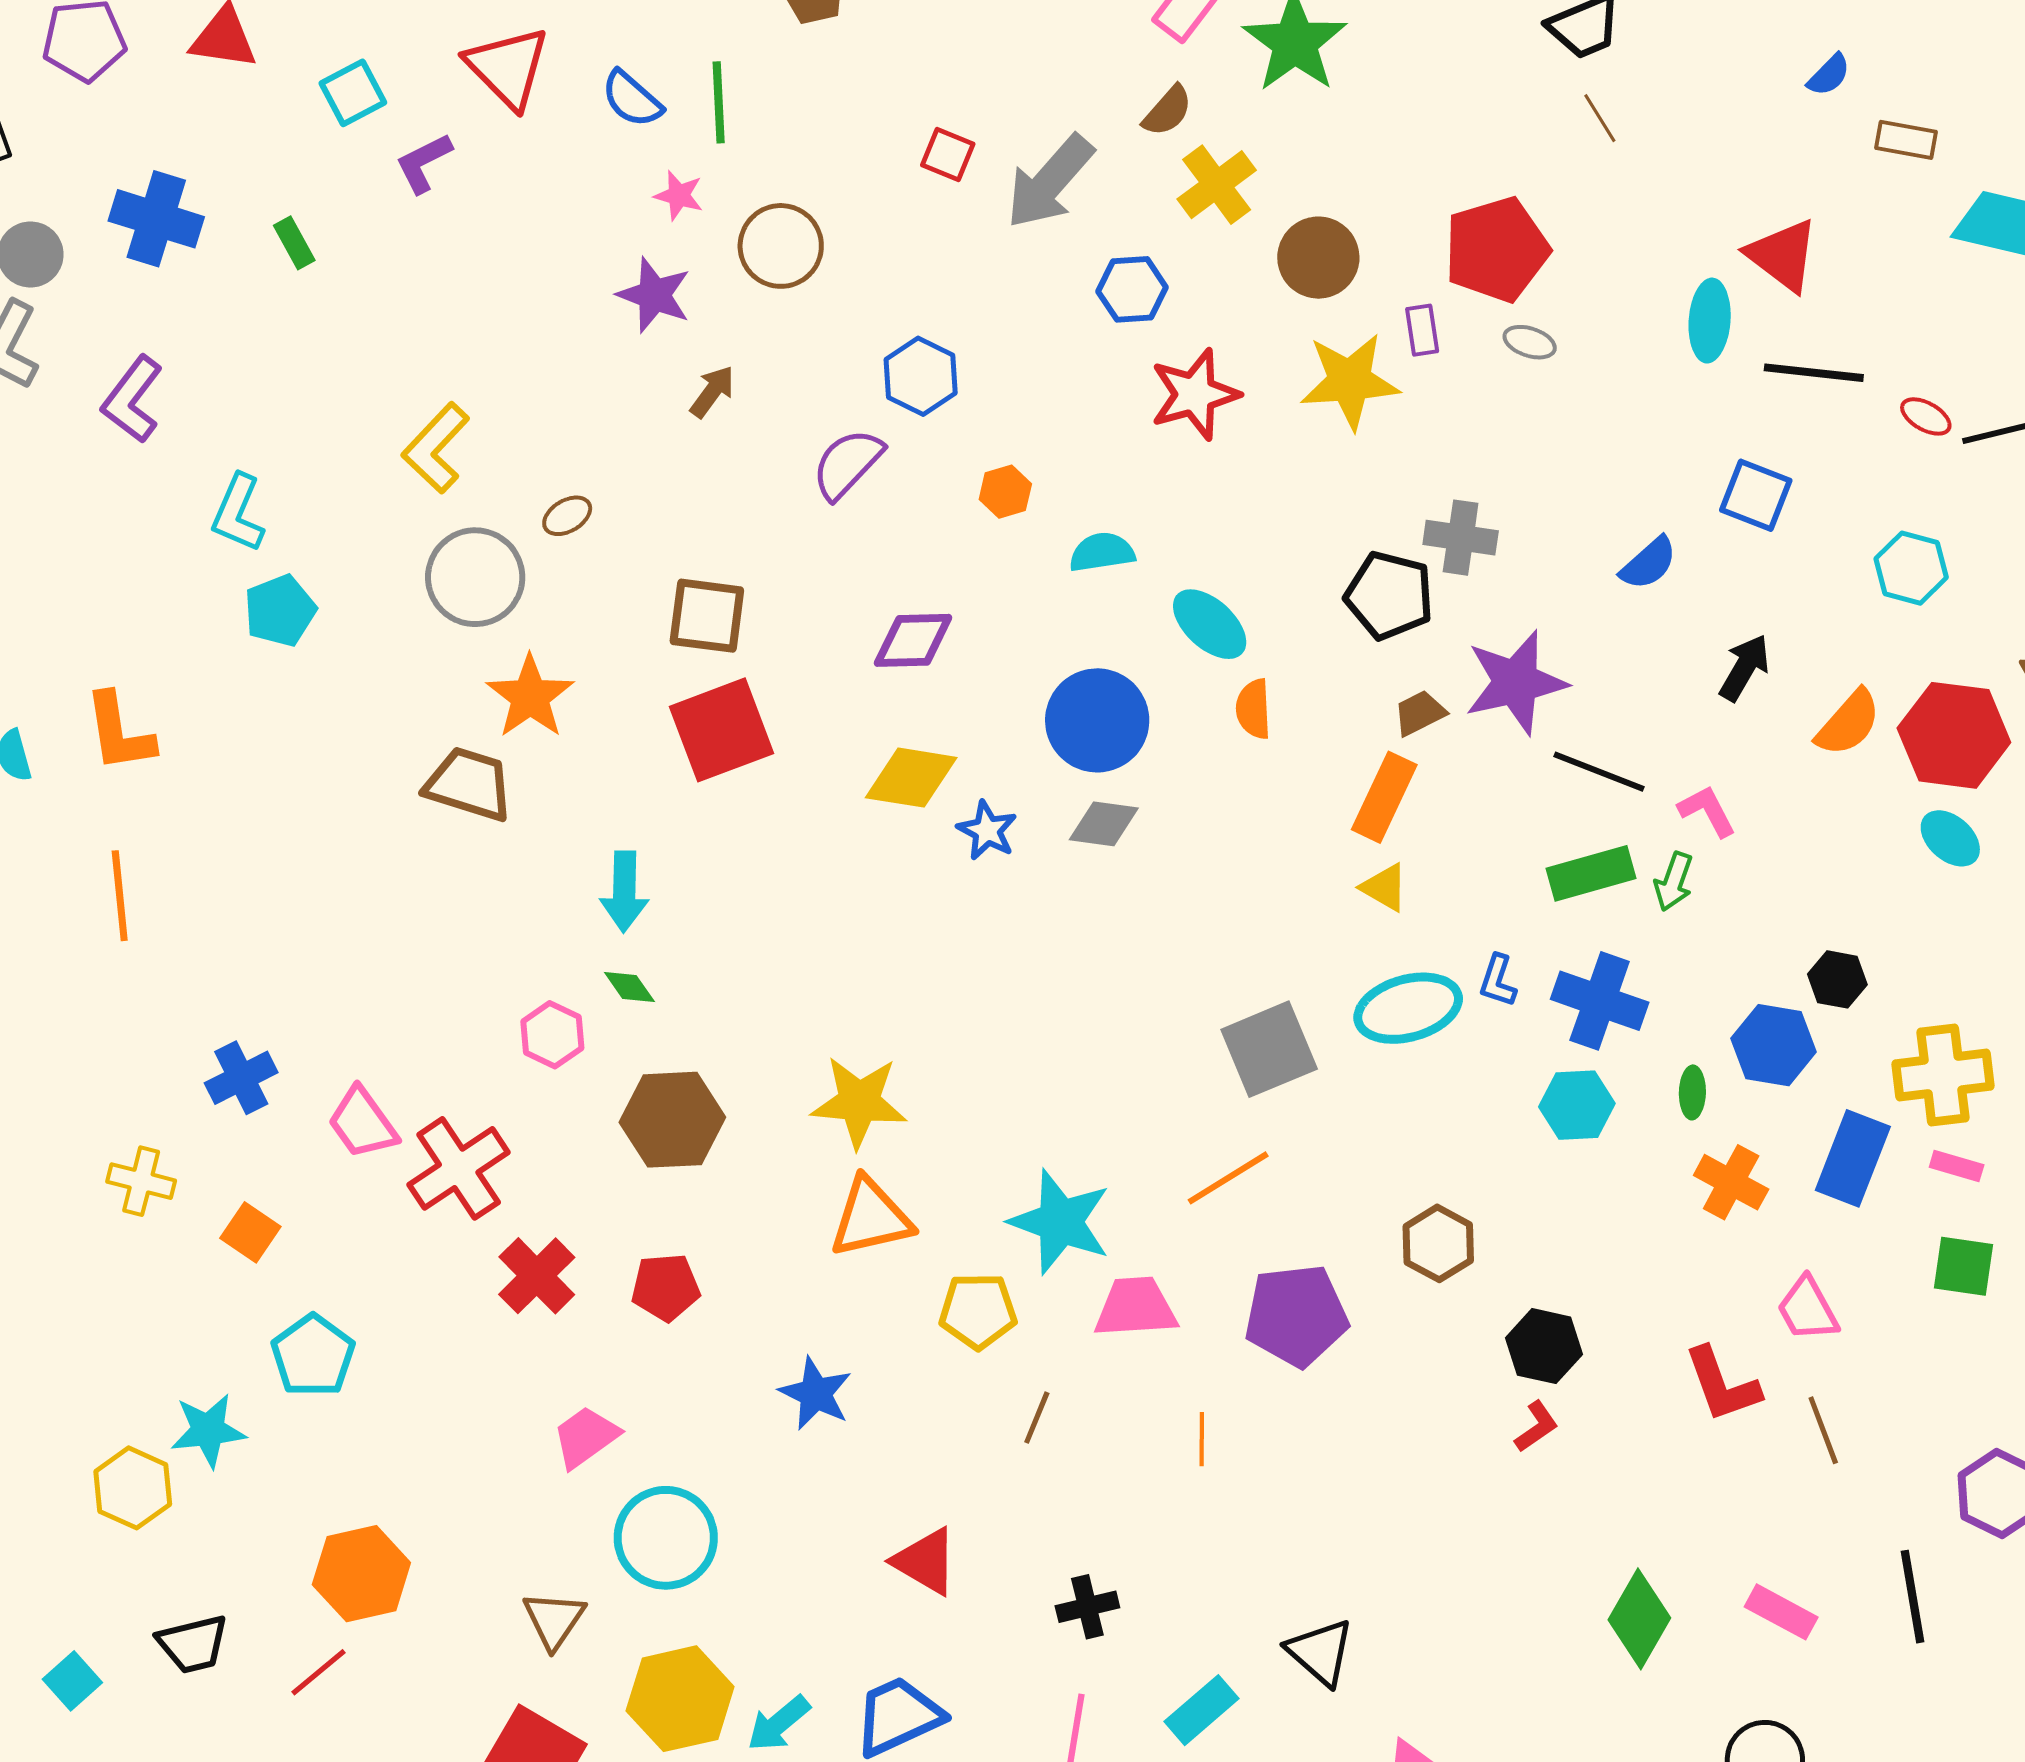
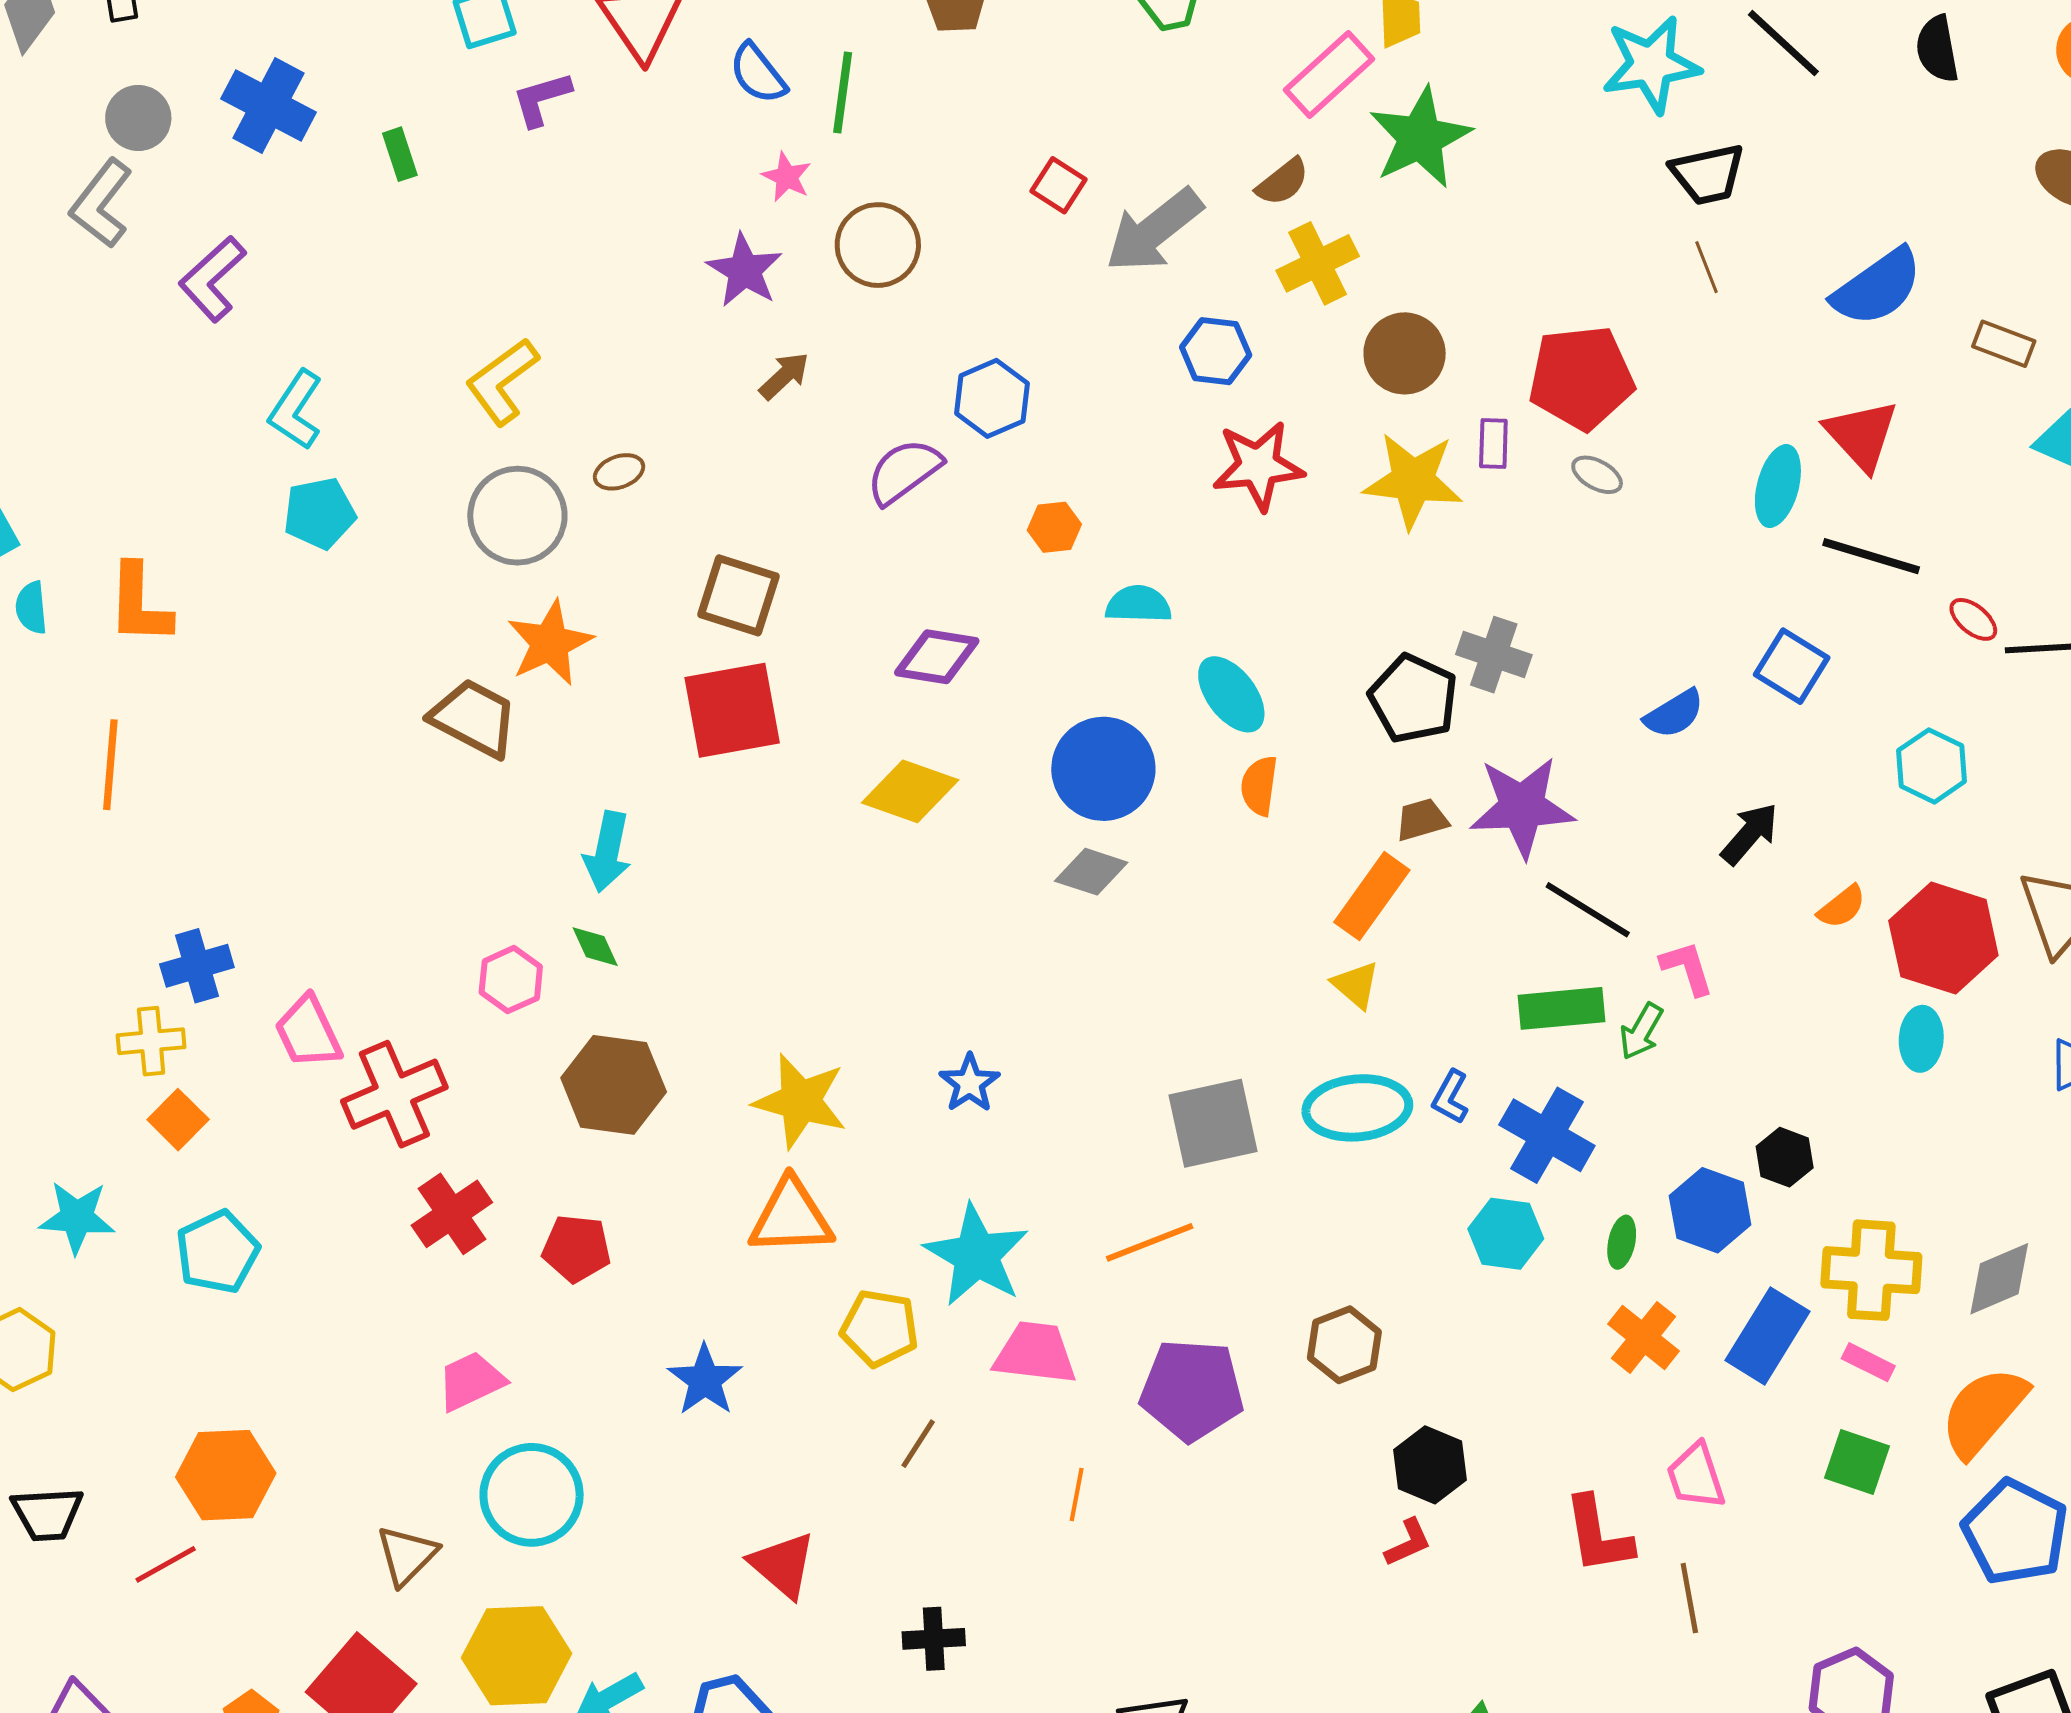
blue semicircle: (1829, 75) -> (1877, 287), moved, size x2.0
orange semicircle: (1848, 723) -> (1842, 907), size x0.7
blue star: (987, 831) -> (970, 1083), moved
cyan ellipse: (1950, 838) -> (1921, 1039), turned 42
yellow cross: (141, 1181) -> (151, 1041), moved, turned -30
cyan star: (208, 1430) -> (77, 1217), moved

